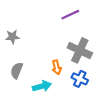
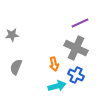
purple line: (70, 15) -> (80, 23), moved
cyan arrow: (42, 86) -> (57, 86), moved

